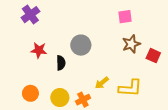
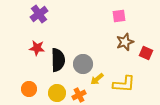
purple cross: (30, 15) -> (39, 14), moved
gray circle: (81, 45) -> (83, 64), moved
black semicircle: (61, 63) -> (58, 60), size x1.6

